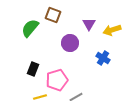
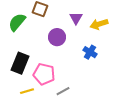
black rectangle: (33, 69) -> (20, 63), size x1.5
pink pentagon: (57, 80) -> (44, 74), turned 30

